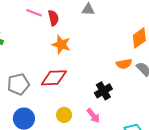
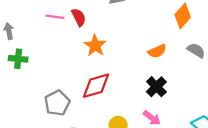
orange star: (61, 45) -> (95, 45), turned 30
orange semicircle: (124, 64) -> (157, 51), moved

